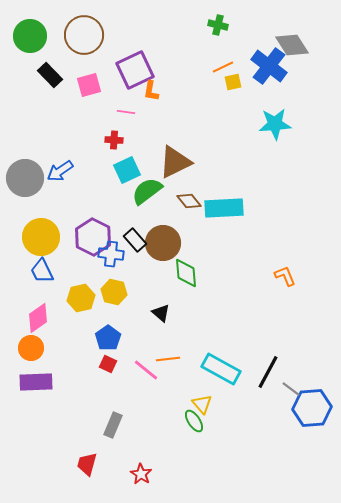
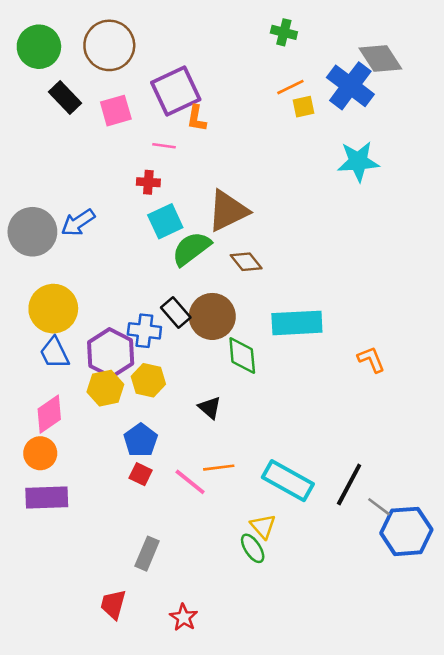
cyan rectangle: (224, 208) -> (297, 323), moved
purple hexagon: (93, 237) -> (111, 353), moved

